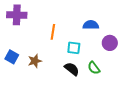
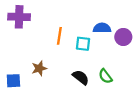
purple circle: (110, 43) -> (123, 37), moved
cyan square: (74, 48) -> (83, 44), moved
blue square: (12, 57) -> (13, 81), moved, turned -32

